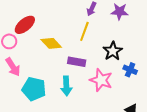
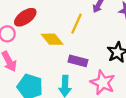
yellow line: (84, 31) -> (77, 24), moved

